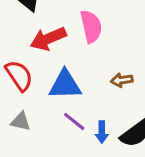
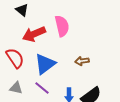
blue triangle: (65, 85) -> (45, 64), turned -35
purple line: (74, 121) -> (42, 88), moved

